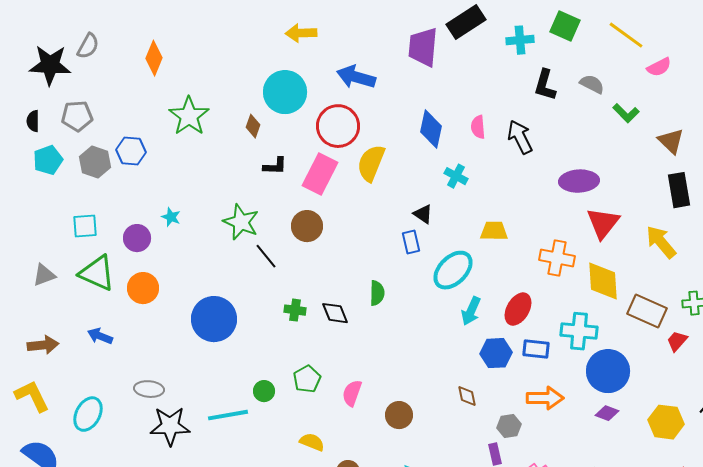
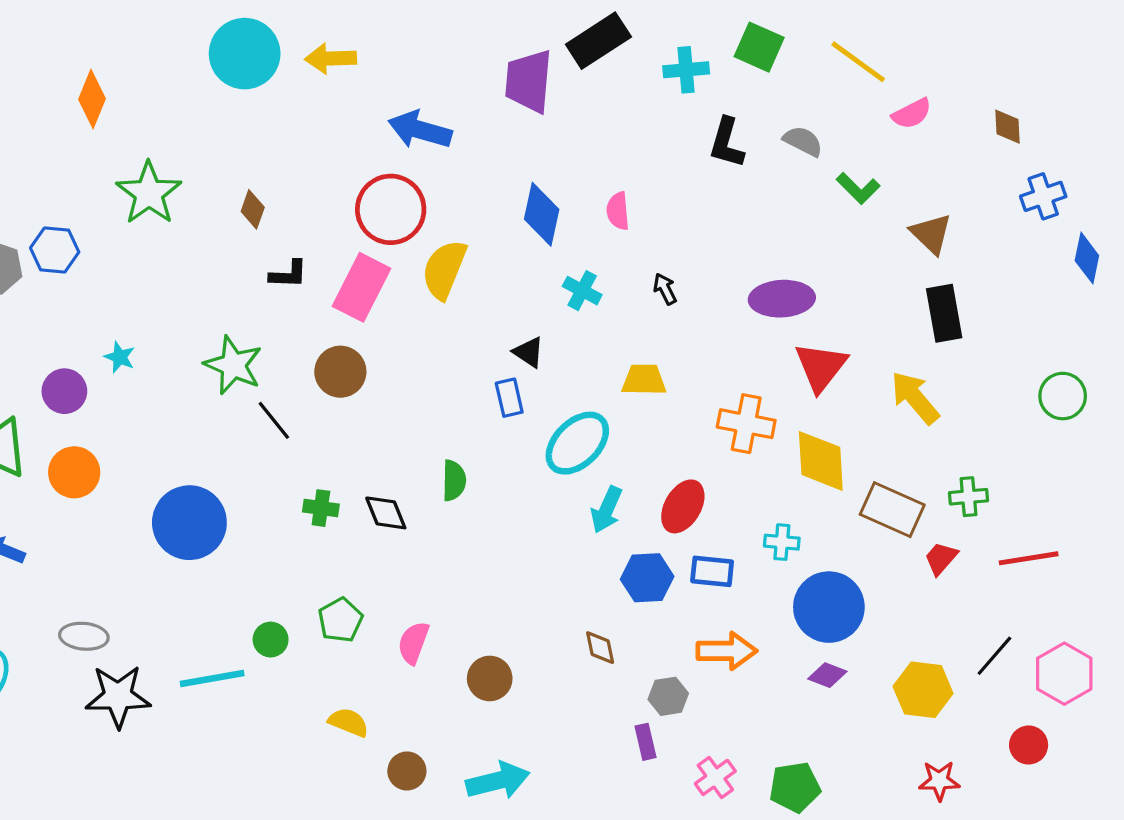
cyan circle: (285, 92) -> (245, 54), moved
black arrow: (520, 137) -> (665, 289), moved, size x0.6
cyan cross: (579, 331) -> (782, 542), size x0.6

